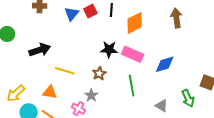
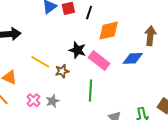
blue diamond: (165, 64) -> (133, 58), moved
yellow line: (65, 71) -> (40, 62), moved
gray star: (91, 95) -> (53, 101), moved

